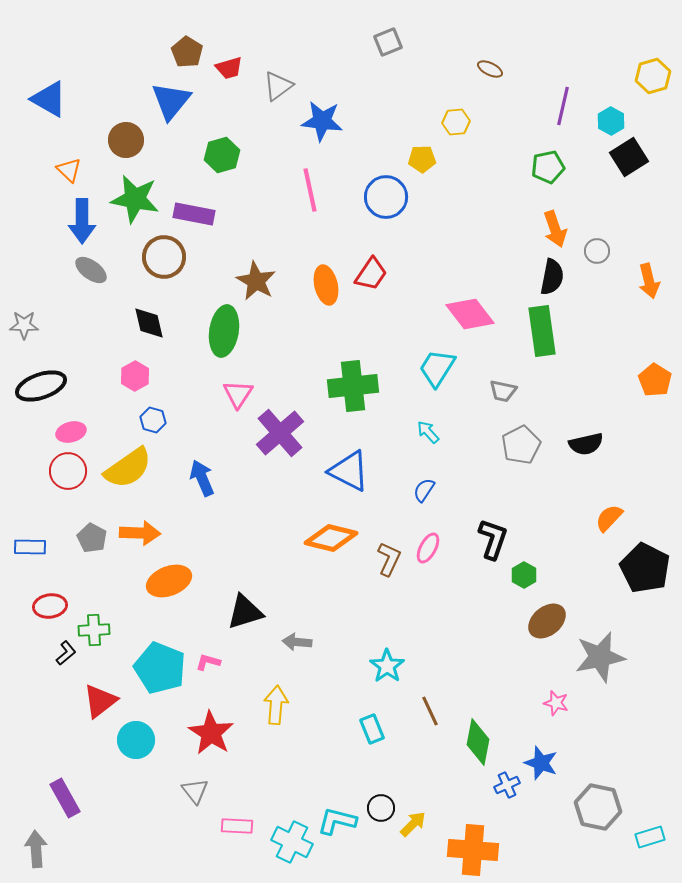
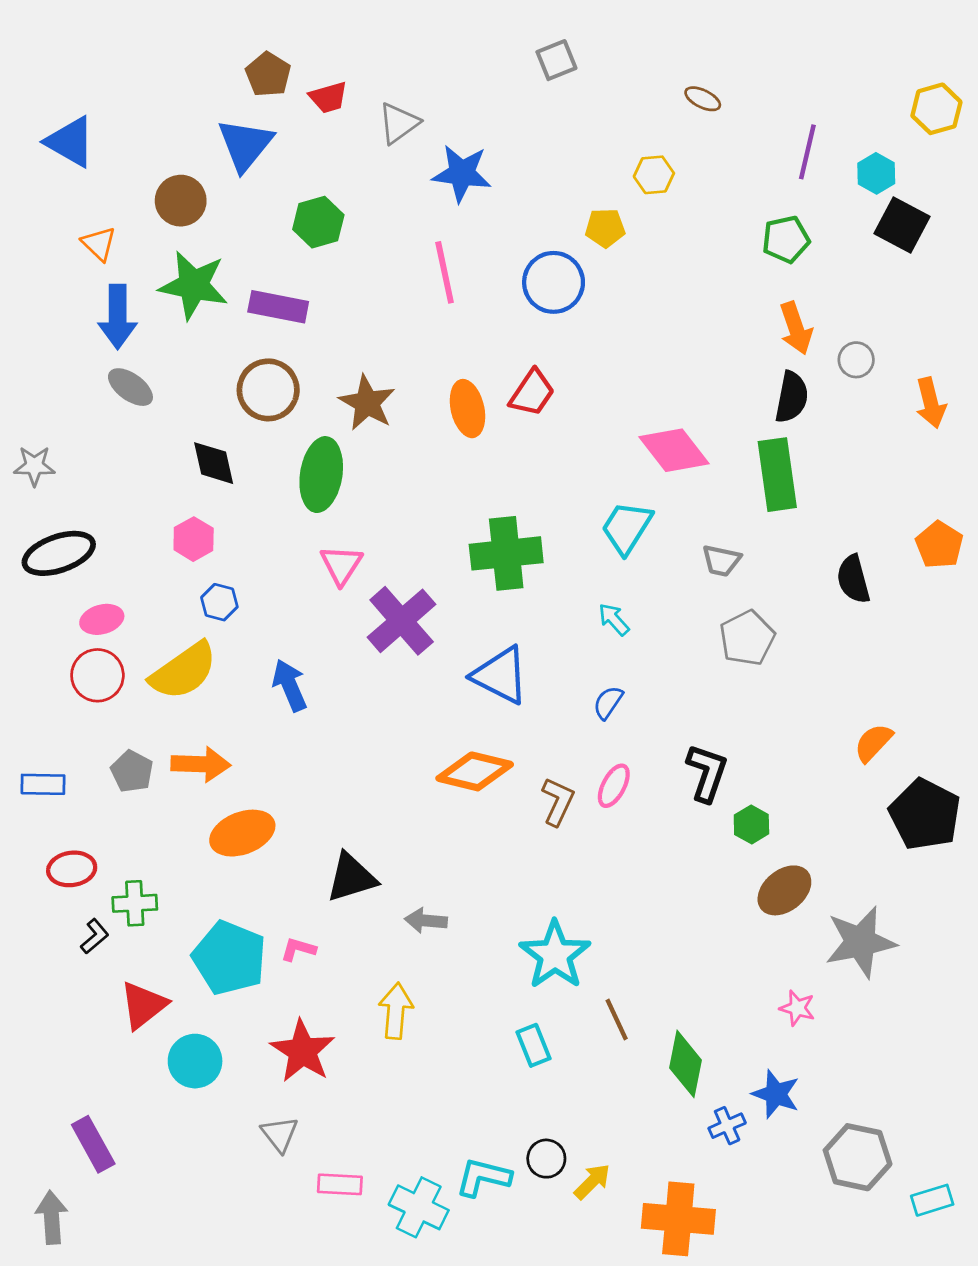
black square: (629, 157) -> (902, 225), turned -30
brown circle: (164, 257) -> (268, 390), moved
black semicircle: (586, 444) -> (853, 579), moved, turned 88
cyan star: (387, 666) -> (555, 955), size x1.4

